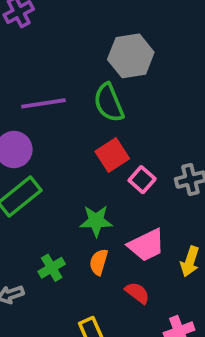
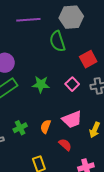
purple line: (43, 103) -> (28, 20), moved
red square: (112, 155) -> (88, 59), moved
green star: (96, 221) -> (41, 84), moved

